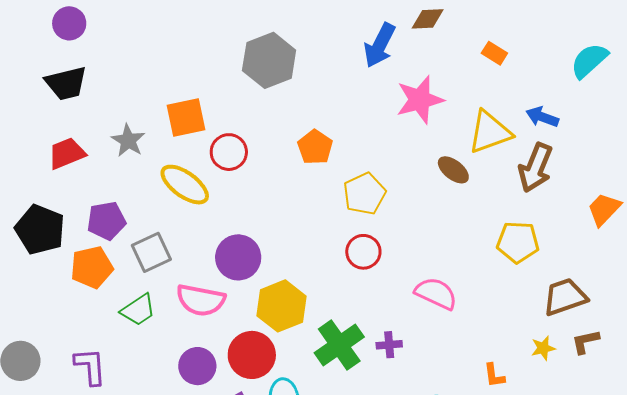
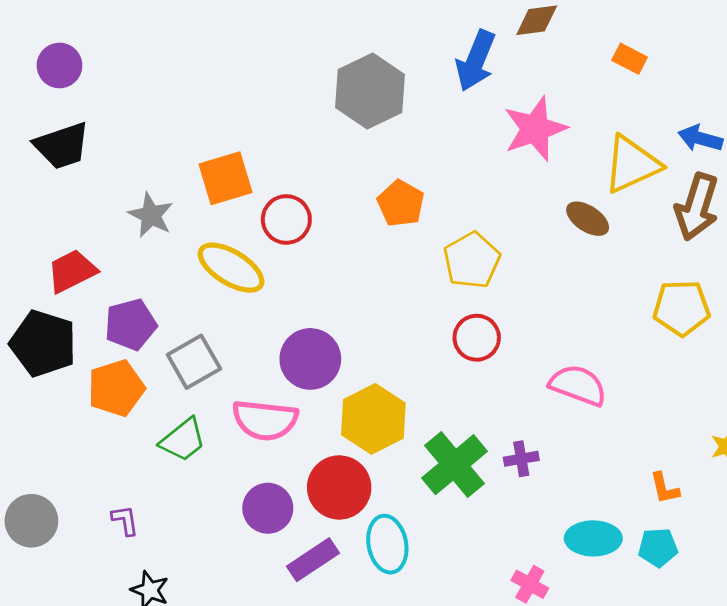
gray hexagon: (269, 60) -> (370, 91), moved
red trapezoid: (67, 153) -> (72, 271), moved
purple L-shape: (90, 366) -> (125, 520), size x0.6

